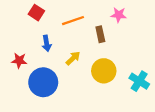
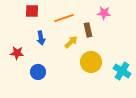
red square: (36, 13) -> (32, 11), turned -32
yellow arrow: (73, 58) -> (71, 42), moved
blue circle: (43, 82) -> (38, 72), size x0.6

